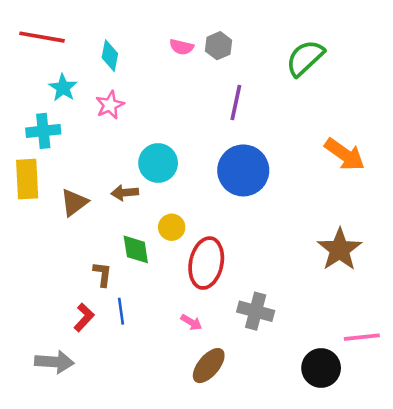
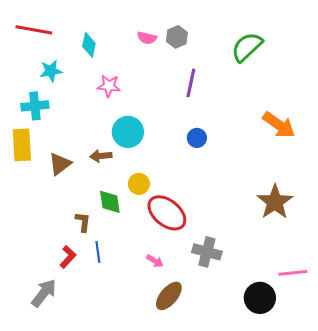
cyan star: (63, 88) -> (51, 71), turned 30
pink star: (110, 105) -> (109, 86), moved, turned 30
blue circle: (243, 170) -> (197, 138), size x0.5
red ellipse: (206, 263) -> (167, 213), turned -63
gray arrow: (54, 362) -> (44, 293), turned -56

